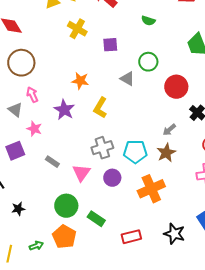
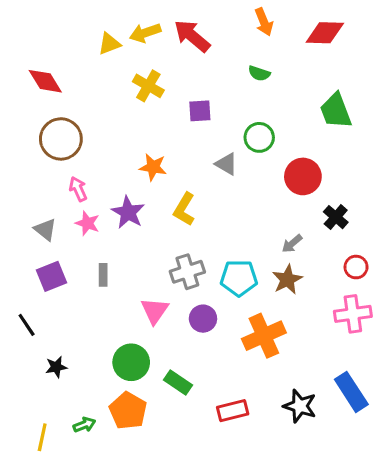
gray triangle: (15, 110) -> (45, 230), moved
pink star: (34, 129) -> (87, 223), moved
gray rectangle: (52, 162) -> (103, 275), moved, turned 56

